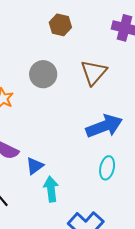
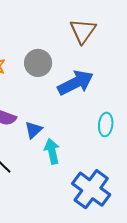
gray circle: (43, 74) -> (38, 63), moved
blue arrow: (104, 126) -> (76, 83), moved

